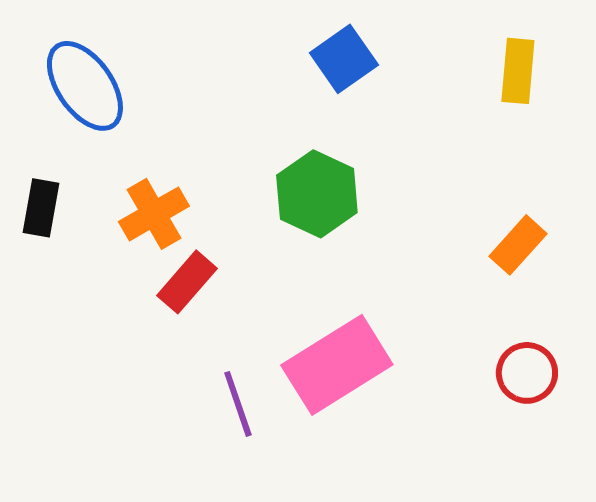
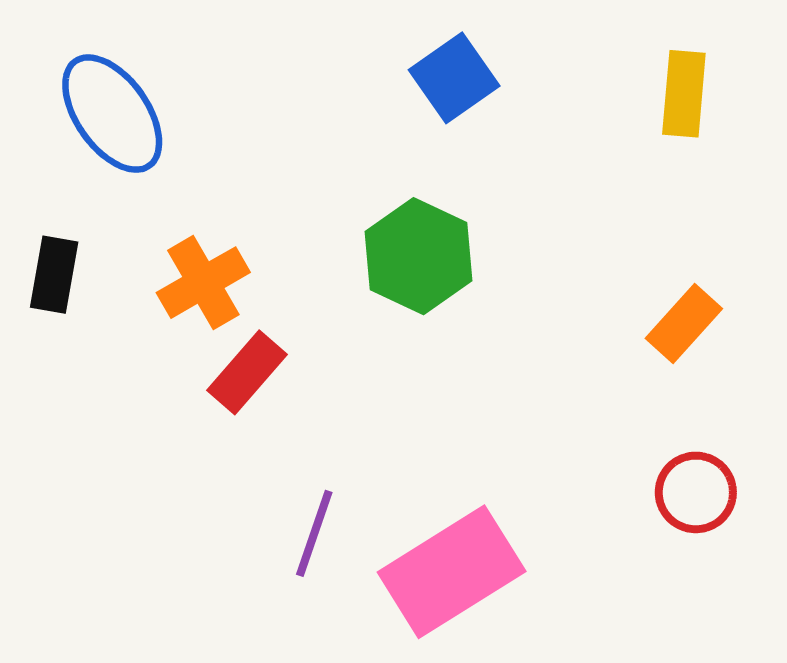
pink rectangle: (337, 365) -> (452, 572), moved
purple line: (238, 404) -> (314, 533), turned 38

